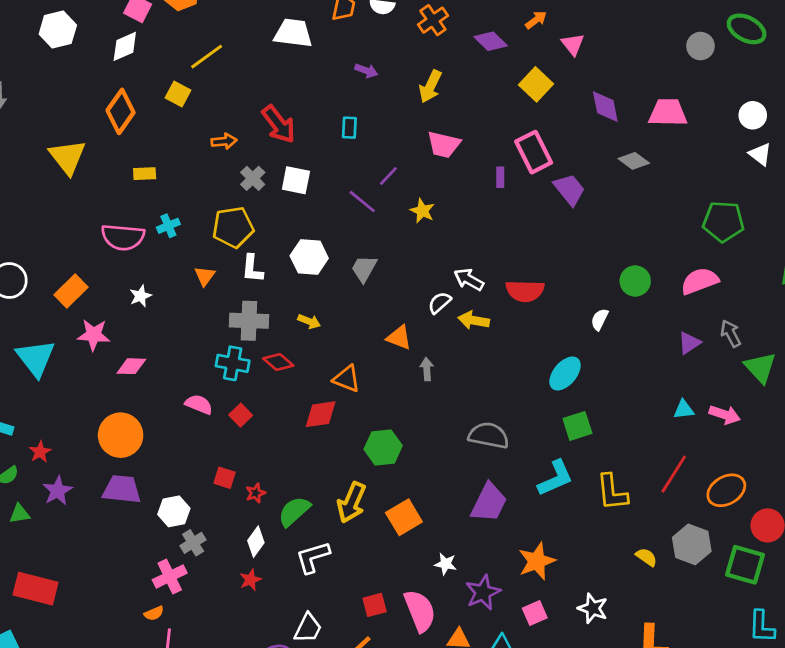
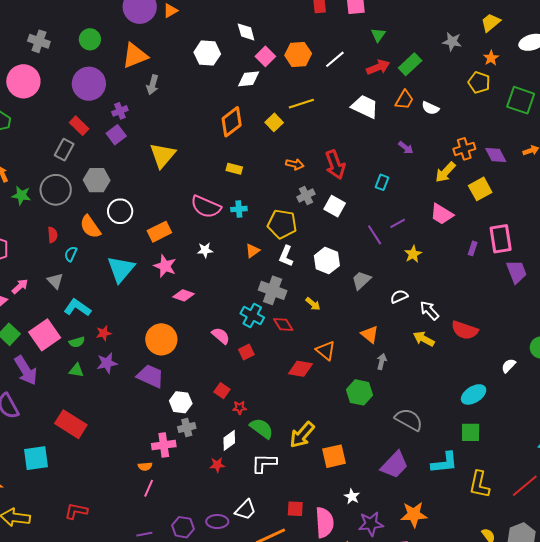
orange cross: (433, 20) -> (464, 149), moved
yellow square: (536, 84) -> (480, 189), moved
yellow triangle: (67, 157) -> (162, 155), moved
white semicircle: (439, 303) -> (399, 296), moved
green hexagon: (383, 447) -> (359, 392), moved
green semicircle: (294, 511) -> (262, 428), turned 60

